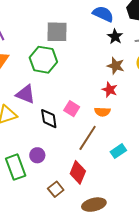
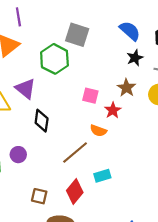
pink square: (72, 109) -> (90, 96), moved, turned -35
red diamond: (78, 172) -> (75, 192), moved
brown square: (56, 189) -> (39, 196), moved, turned 35

